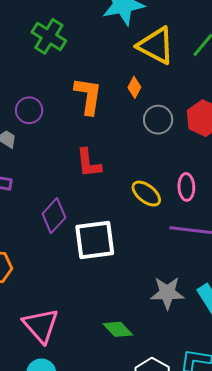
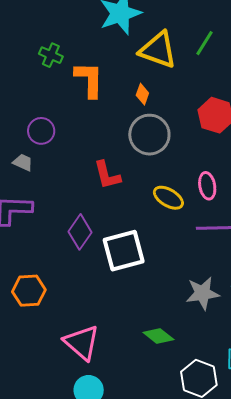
green cross: (49, 36) -> (51, 55), size x0.7
orange L-shape: (88, 96) -> (89, 80), moved
gray circle: (158, 120) -> (149, 135), moved, size x1.4

